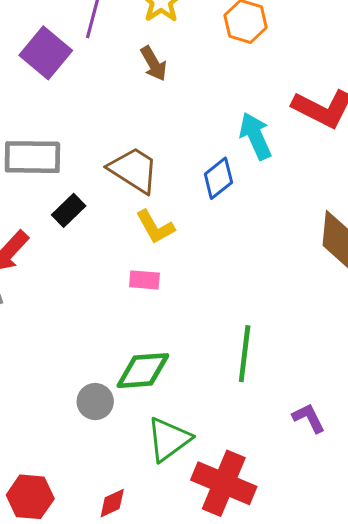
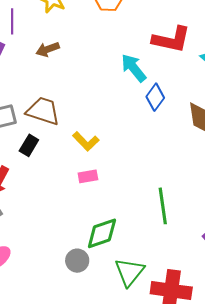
brown arrow: (154, 64) -> (48, 49), moved, turned 115
brown trapezoid: (134, 170) -> (43, 111), moved
blue diamond: (218, 178) -> (155, 97), moved

